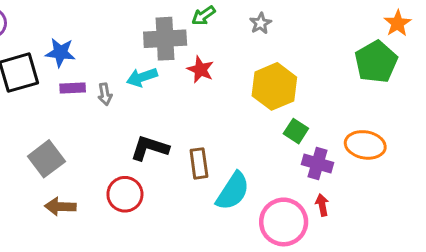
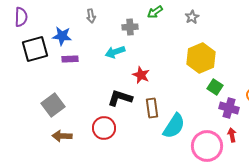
gray cross: (165, 39) -> (130, 27), size x0.6
red star: (200, 69) -> (141, 75), moved
gray arrow: (105, 94) -> (91, 16), moved

